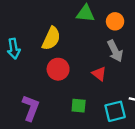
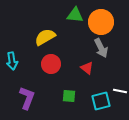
orange circle: (115, 21) -> (101, 22), size x1.6
yellow semicircle: (51, 38) -> (45, 37), turned -145
cyan arrow: (14, 49) -> (12, 61), moved

